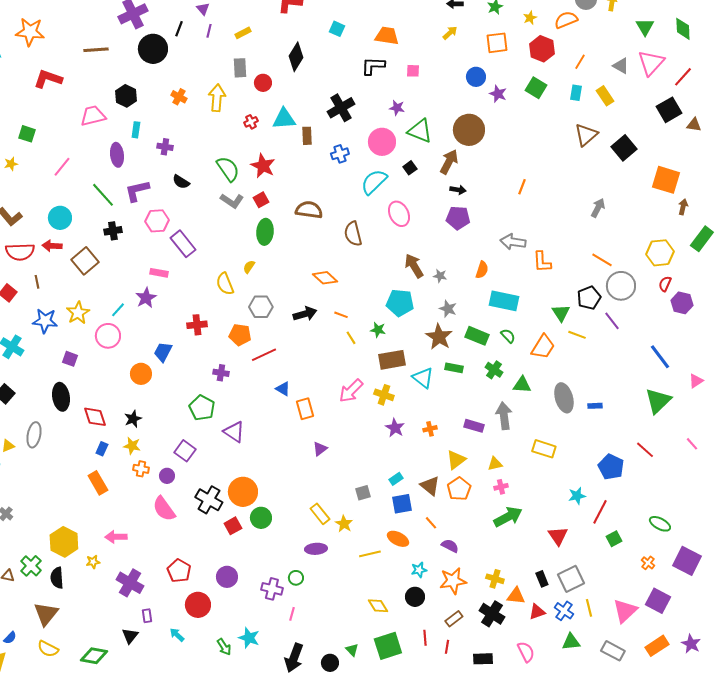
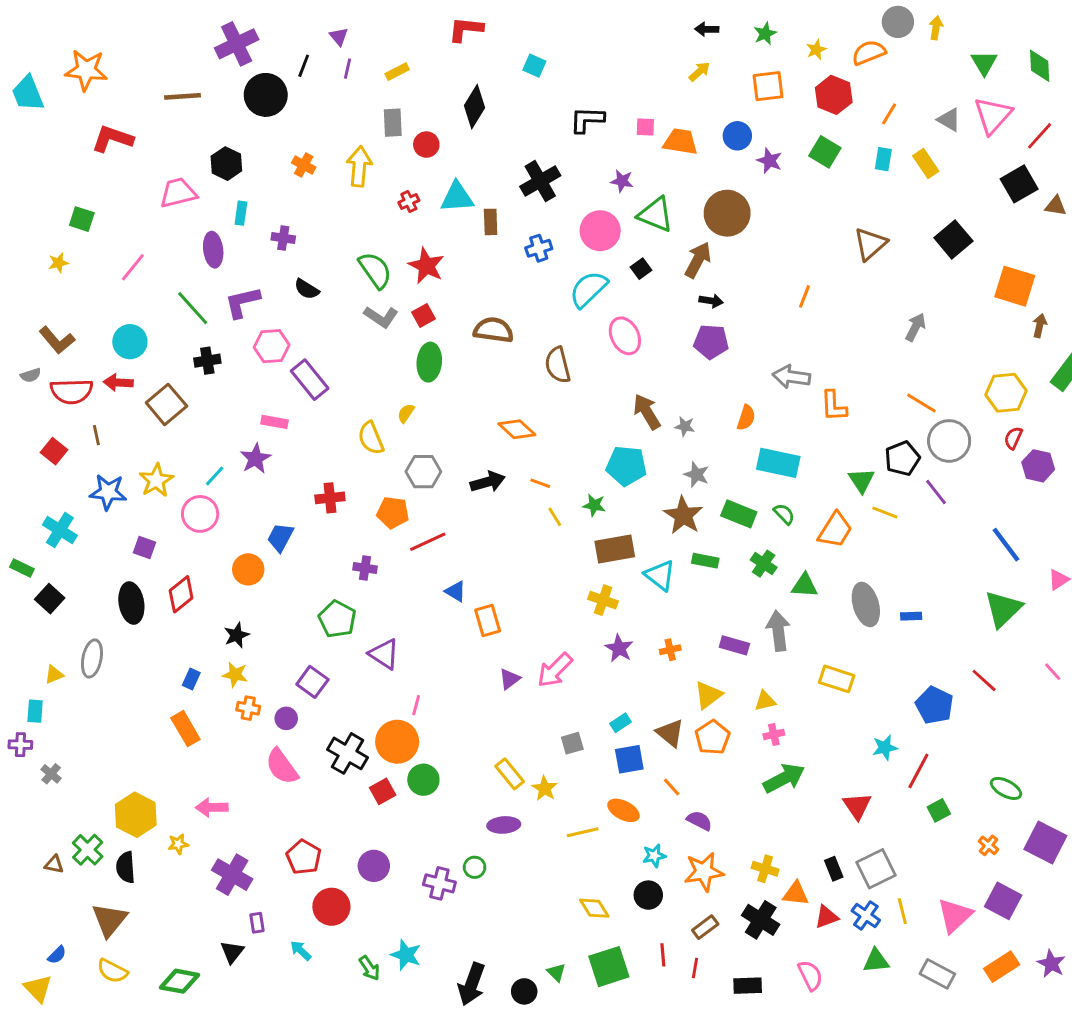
orange trapezoid: (387, 36) -> (680, 142), moved
brown triangle: (586, 135) -> (870, 244), moved
pink arrow: (351, 391) -> (555, 670), moved
red diamond: (95, 417) -> (181, 594), moved, turned 70
pink line: (292, 614) -> (416, 705), moved

